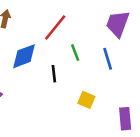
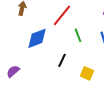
black line: (54, 74) -> (62, 60), moved, turned 32

